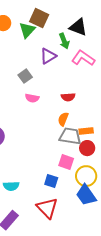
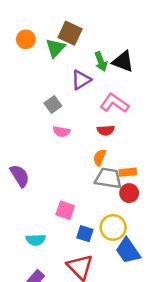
black triangle: (78, 27) -> (123, 61), moved
pink L-shape: (83, 58) -> (114, 103), moved
pink square: (66, 162) -> (65, 210), moved
yellow circle: (86, 176) -> (113, 227), moved

